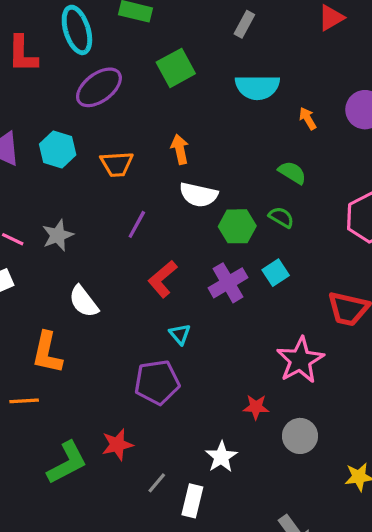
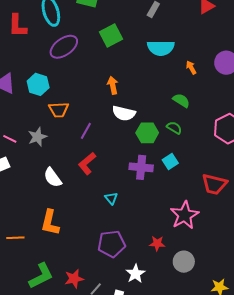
orange trapezoid: (117, 164) -> (59, 110), moved
red L-shape: (163, 279) -> (87, 163), moved
purple cross: (228, 283) -> (141, 167), turned 35
orange L-shape: (47, 353) -> (50, 223), moved
purple pentagon: (157, 382) -> (112, 244), moved
red star: (117, 445) -> (74, 279), moved

